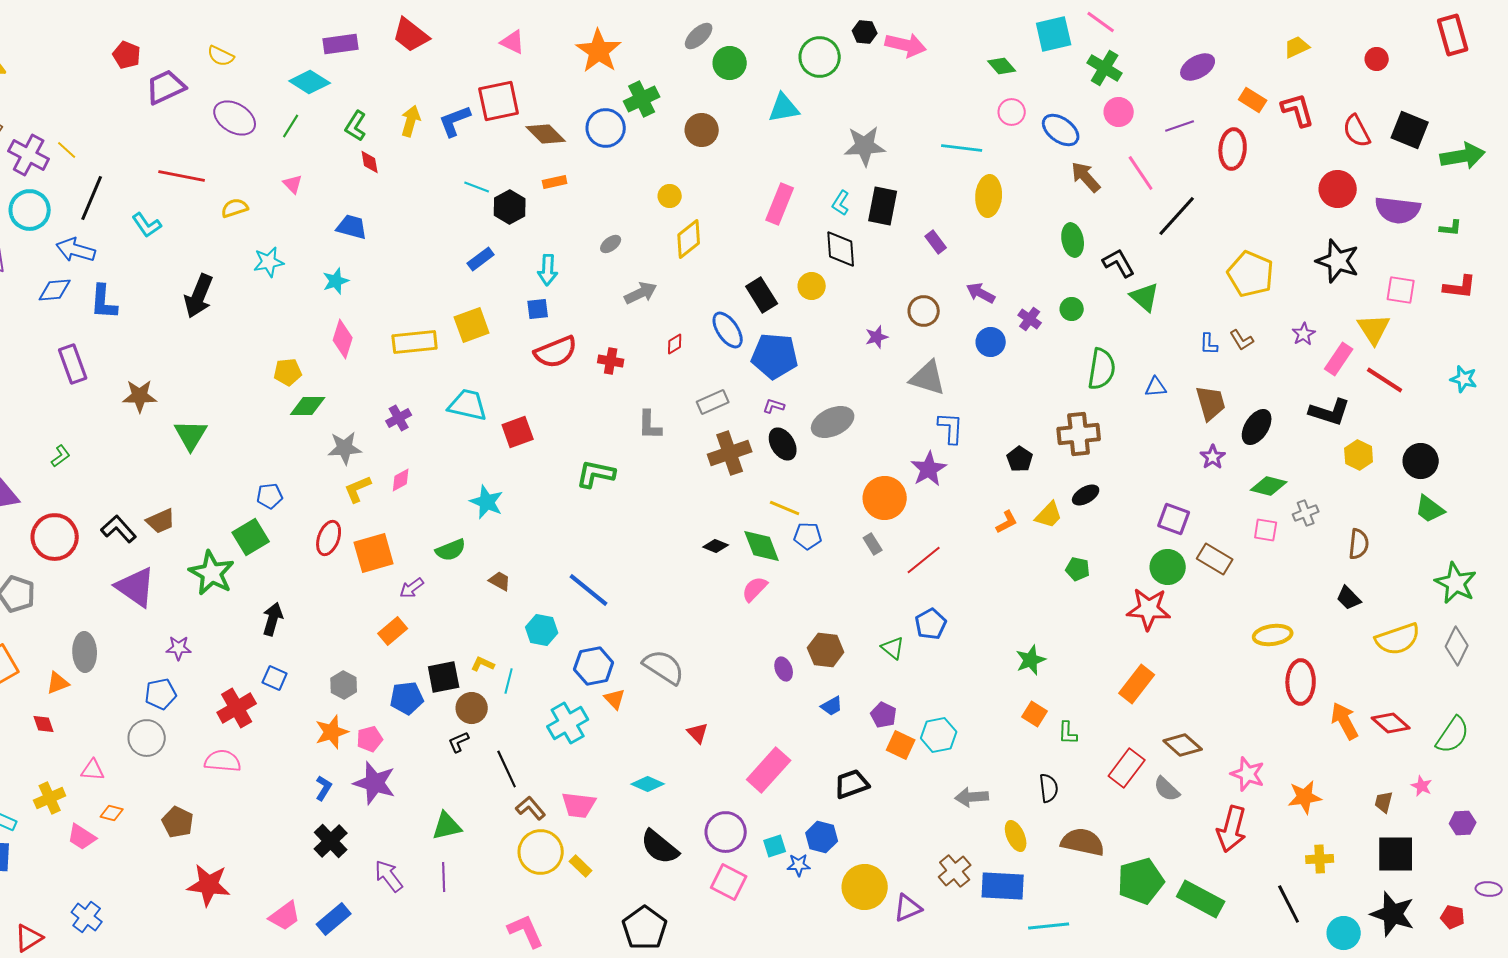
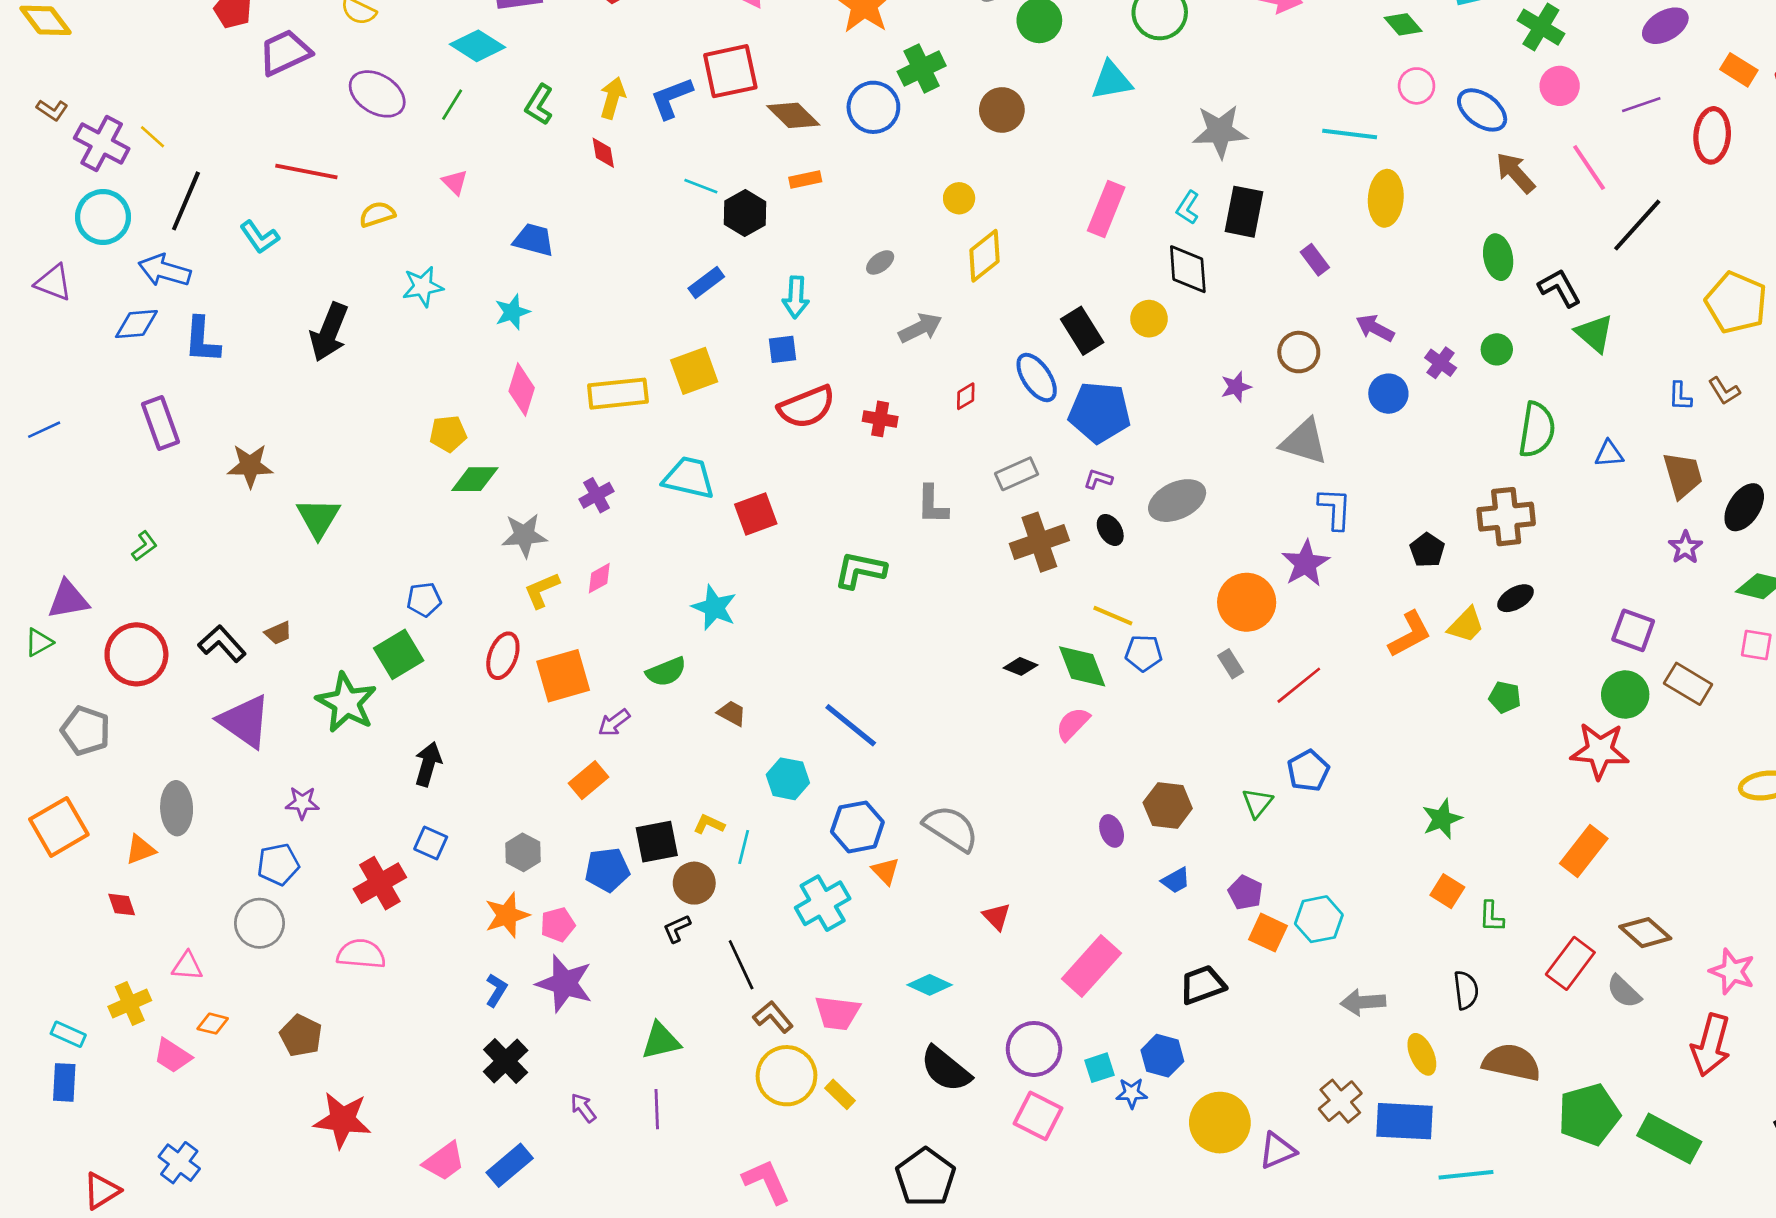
red diamond: (370, 162) -> (603, 153), moved
black ellipse: (783, 444) -> (1110, 530), size x0.7
brown trapezoid: (161, 521) -> (278, 633), size x0.7
orange L-shape: (1007, 522) -> (1410, 634), size x1.5
green triangle: (893, 648) -> (1257, 803), turned 30
purple arrow: (389, 876) -> (583, 1108), size x0.7

